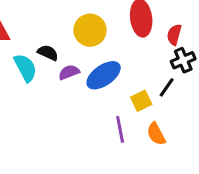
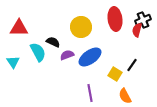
black cross: (183, 60) -> (143, 20), moved
yellow square: (141, 101) -> (115, 74), turned -32
purple line: (120, 129) -> (90, 93), moved

